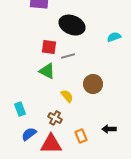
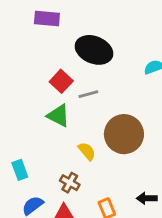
red square: (49, 47) -> (61, 81), turned 35
brown circle: (93, 84) -> (124, 134), size x1.4

